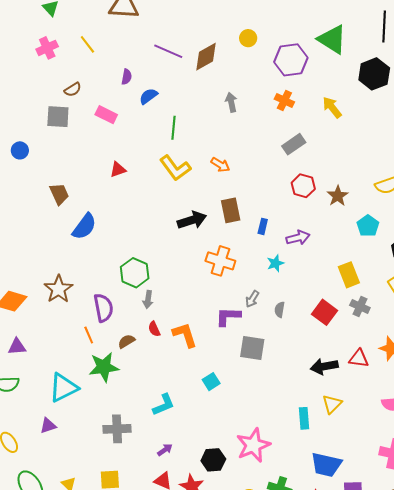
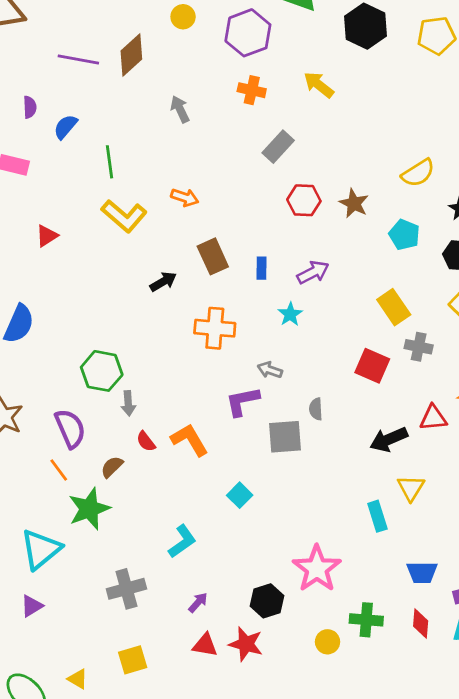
black arrow: (192, 220) -> (163, 282), size x0.7
gray arrow: (252, 299) -> (270, 370), turned 90
gray semicircle: (280, 310) -> (316, 409), moved
blue trapezoid: (326, 465) -> (422, 572), size x0.7

